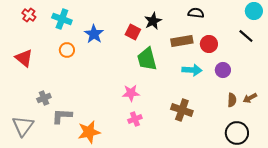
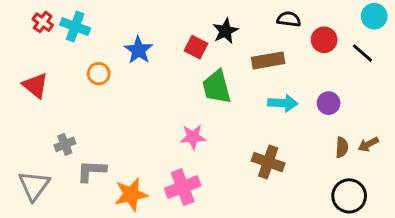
cyan cross: (62, 19) -> (75, 27), moved
red circle: (209, 44) -> (324, 40), moved
pink cross: (135, 119) -> (183, 187), moved, size x1.6

